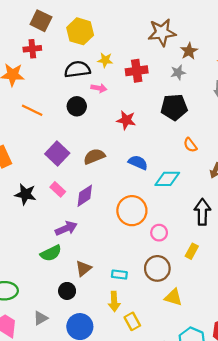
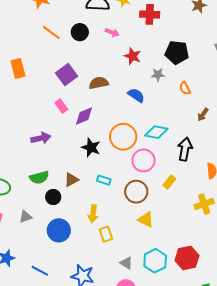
gray star: (178, 72) -> (158, 75), moved
pink arrow: (99, 88) -> (112, 32), moved
black circle: (77, 106) -> (80, 32), moved
cyan diamond: (167, 179) -> (156, 132), moved
black star: (25, 194) -> (91, 148), moved
purple arrow: (66, 228) -> (41, 138), moved
pink circle: (159, 233) -> (143, 160), size x1.5
green semicircle: (51, 253) -> (39, 177), moved
cyan rectangle: (119, 275) -> (104, 180), moved

